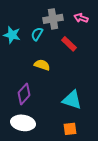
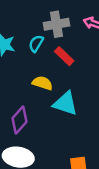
red rectangle: (69, 44) -> (64, 56), moved
cyan triangle: (72, 100) -> (65, 103), moved

